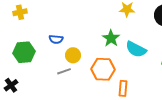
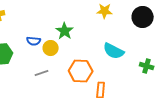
green star: (111, 38) -> (65, 31), moved
yellow circle: (73, 55) -> (51, 48), moved

